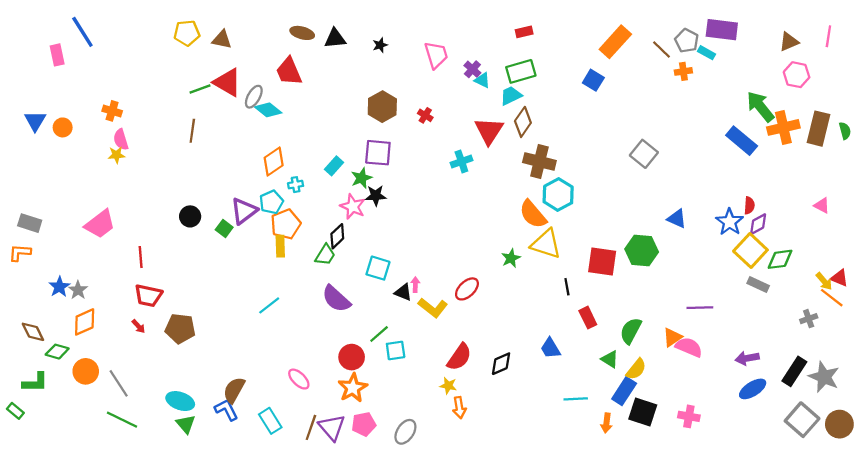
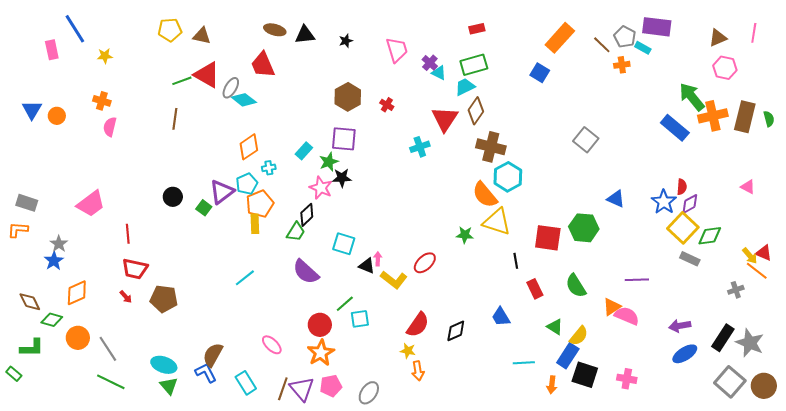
pink semicircle: (121, 140) -> (110, 127), turned 30
yellow star: (116, 155) -> (105, 56), moved
green star: (511, 258) -> (465, 235), turned 30
gray star: (78, 290) -> (59, 244), moved
green semicircle: (631, 331) -> (576, 286), moved, turned -60

